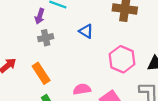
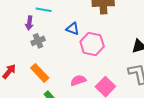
pink hexagon: (122, 59) -> (92, 44), moved

